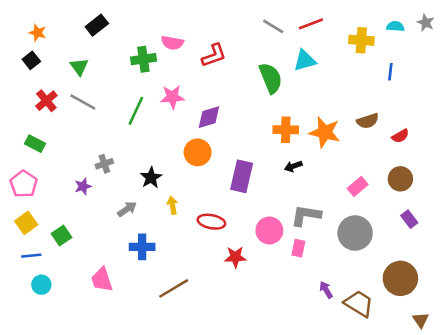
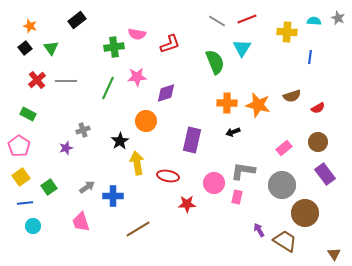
cyan triangle: (305, 60) -> (242, 48), turned -42
green triangle: (79, 67) -> (51, 48), moved
gray line: (83, 102) -> (66, 81), turned -30
orange circle: (198, 152) -> (146, 121), moved
yellow arrow: (172, 205) -> (137, 163), size x1.6
gray arrow: (127, 209) -> (87, 187), moved
purple rectangle: (409, 219) -> (325, 174), size x1.5
brown circle: (400, 278) -> (305, 213), moved

